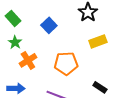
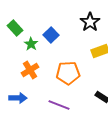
green star: (15, 42) -> (31, 44), moved

